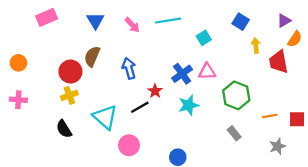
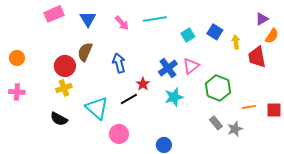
pink rectangle: (47, 17) -> (54, 14), moved
blue square: (241, 22) -> (215, 32), moved
pink triangle: (207, 72) -> (191, 66), turned -36
black semicircle: (64, 129) -> (59, 119), turned -30
gray star: (277, 146) -> (235, 129), moved

